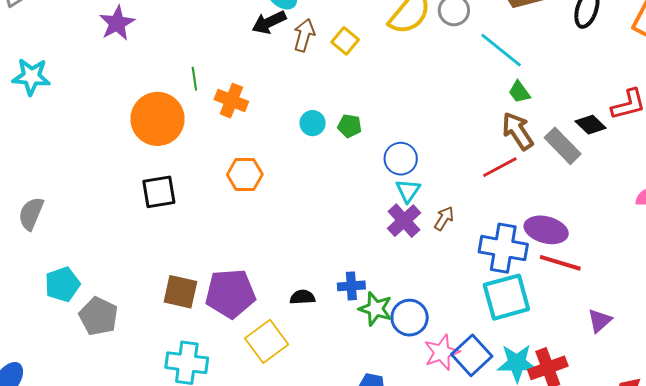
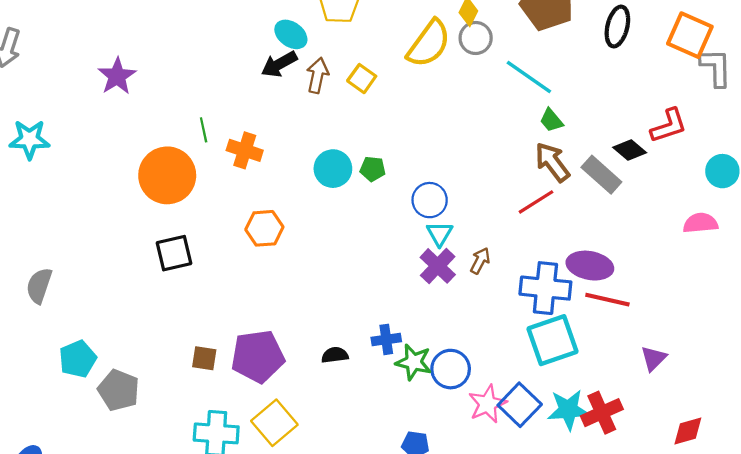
cyan circle: (313, 123) -> (333, 169), size x1.4
brown square: (180, 292) -> (204, 358), size x0.7
yellow square: (267, 341) -> (274, 423), moved

